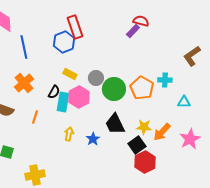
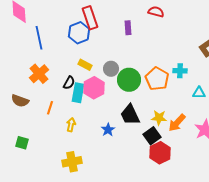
purple rectangle: (133, 31) -> (128, 28), moved, turned -48
yellow arrow: (69, 134) -> (71, 125), moved
yellow cross: (35, 175) -> (72, 162), moved

